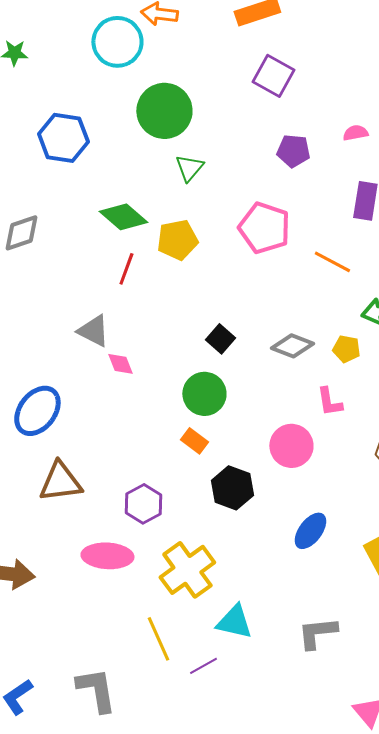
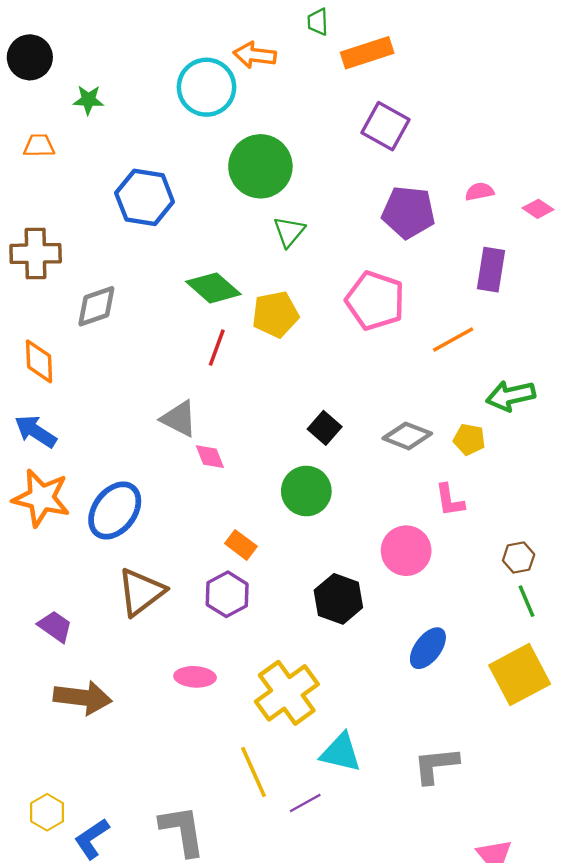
purple pentagon: (293, 151) -> (408, 212), size x1.4
orange line: (332, 262) -> (453, 340), turned -57
orange rectangle: (194, 441) -> (241, 545), moved
brown triangle: (60, 482) -> (141, 592), turned -30
purple hexagon: (143, 504) -> (227, 594), moved
pink ellipse: (107, 556) -> (195, 677), size x0.7

